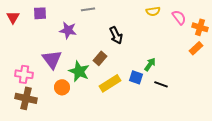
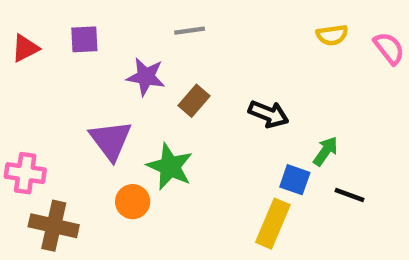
red triangle: (13, 17) -> (25, 48), turned 32
black arrow: (116, 35) -> (268, 114), moved, turned -42
brown rectangle: (100, 58) -> (194, 101), moved
pink cross: (24, 74) -> (25, 173), moved
yellow rectangle: (110, 83) -> (273, 224), moved, turned -35

